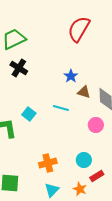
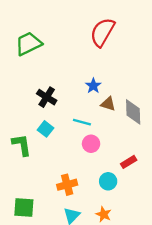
black cross: (19, 68) -> (47, 97), moved
pink circle: (96, 125) -> (91, 144), moved
red rectangle: (97, 176) -> (129, 162), moved

